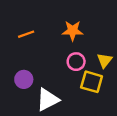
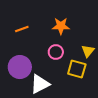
pink circle: (76, 62) -> (56, 52), moved
purple circle: (24, 79) -> (20, 67), size x1.5

